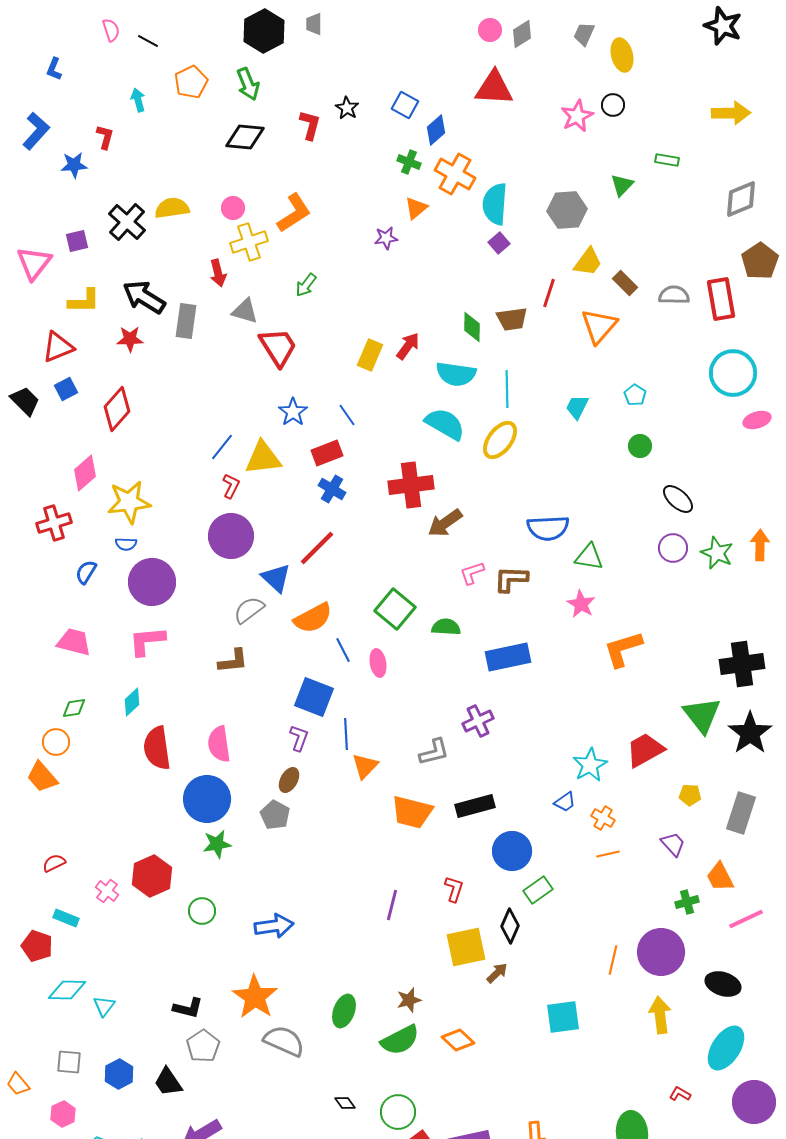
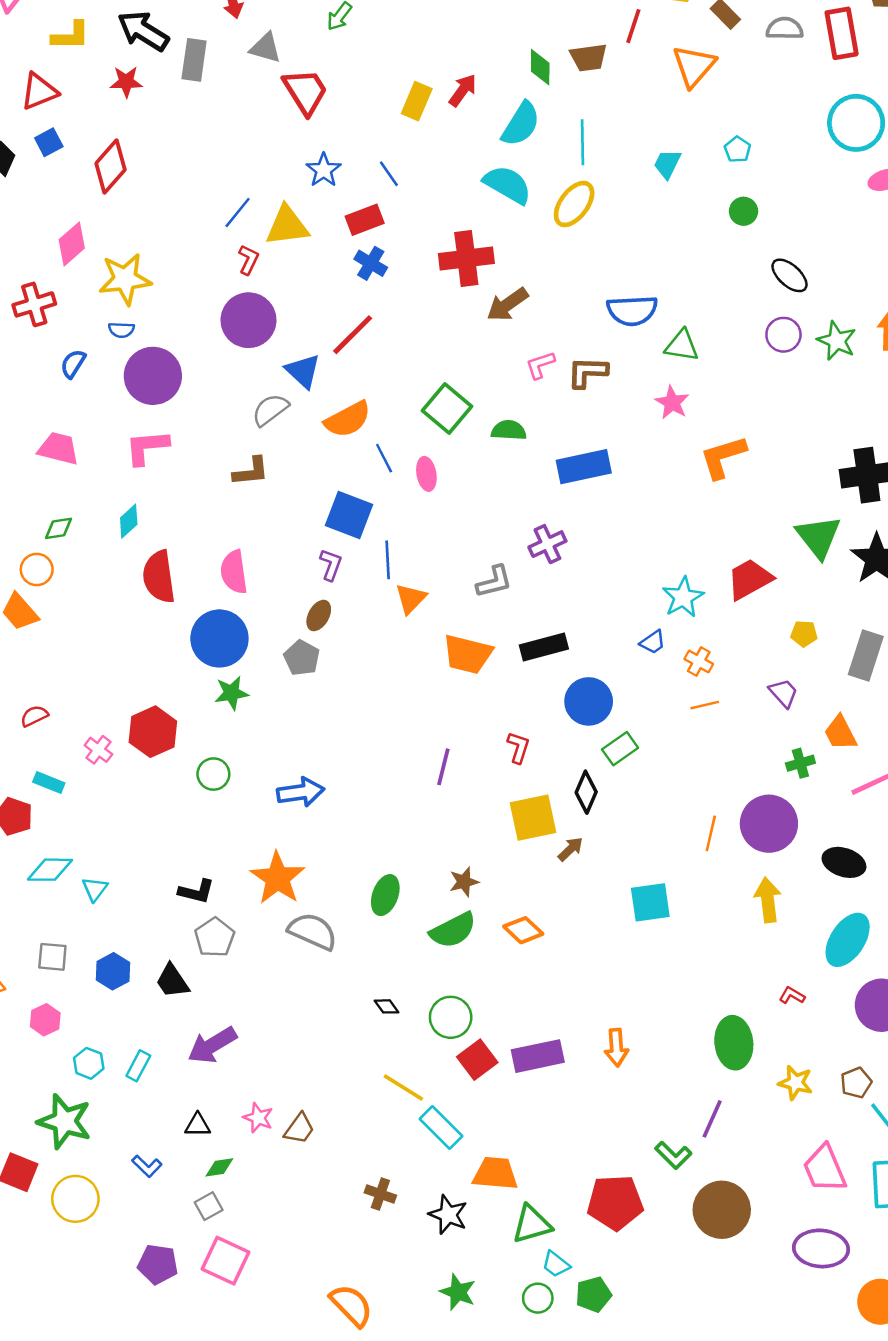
cyan semicircle: (456, 374) -> (521, 124), turned -66

